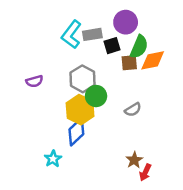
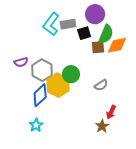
gray hexagon: (82, 79) -> (42, 70), moved
blue diamond: (76, 132) -> (40, 95), moved
red arrow: (145, 172) -> (111, 112), moved

